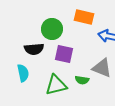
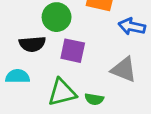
cyan semicircle: (23, 73) -> (18, 76), turned -78
green semicircle: (82, 80) -> (94, 99), moved

